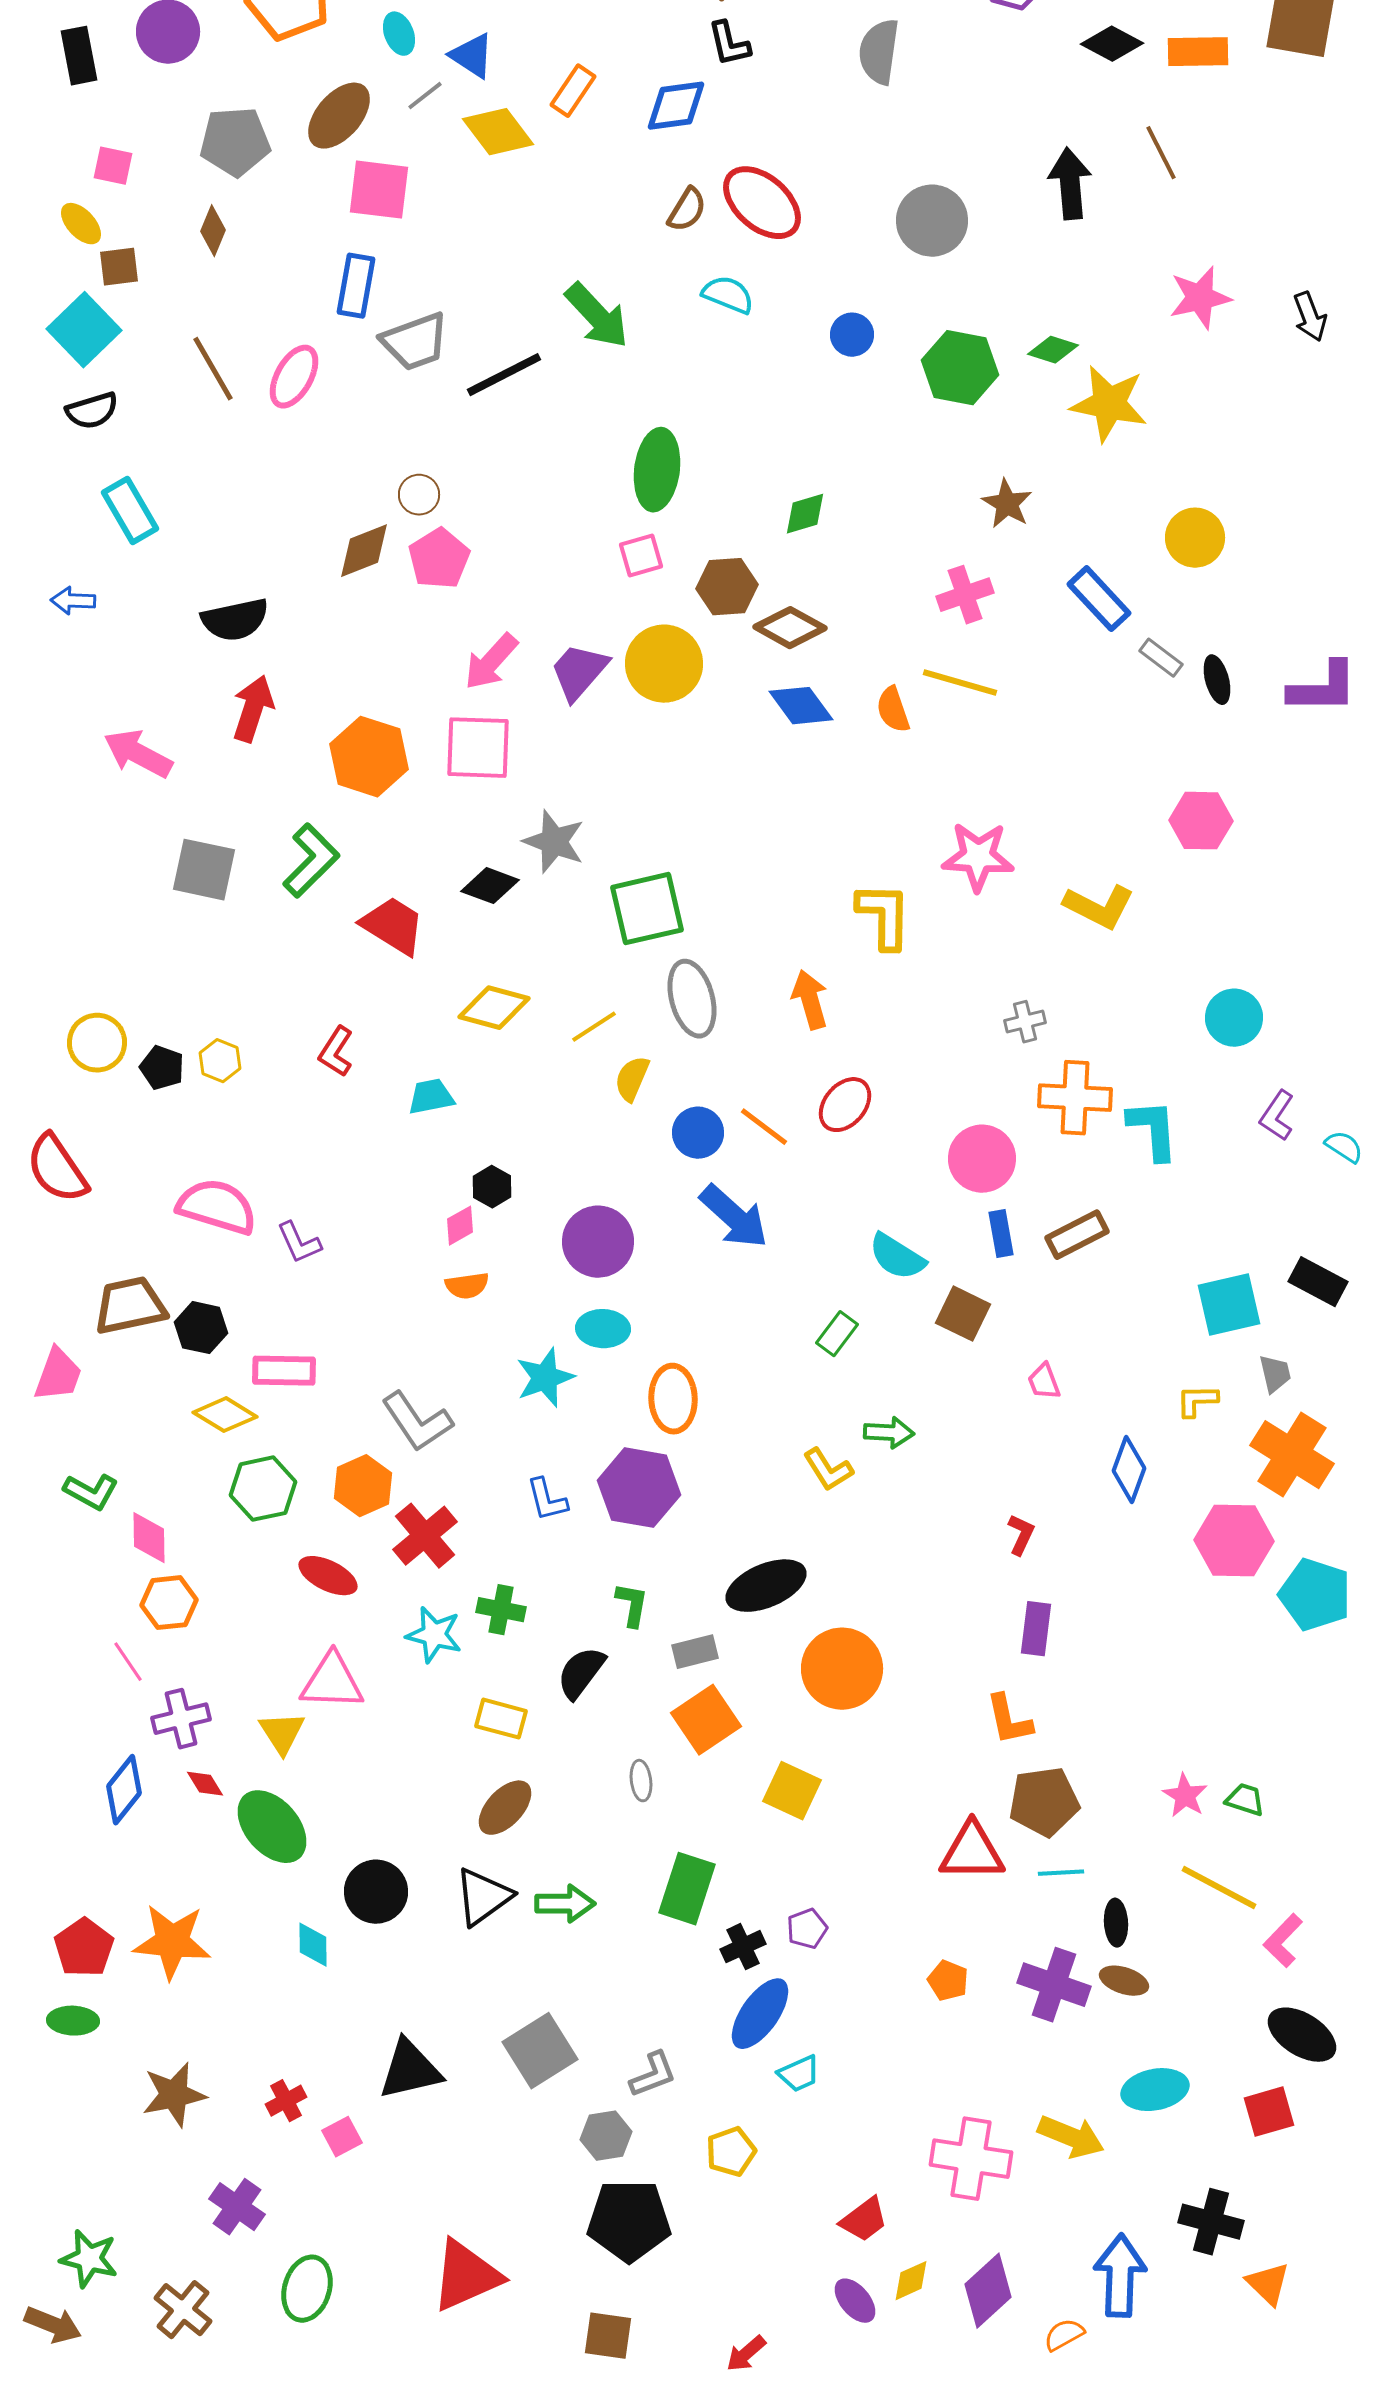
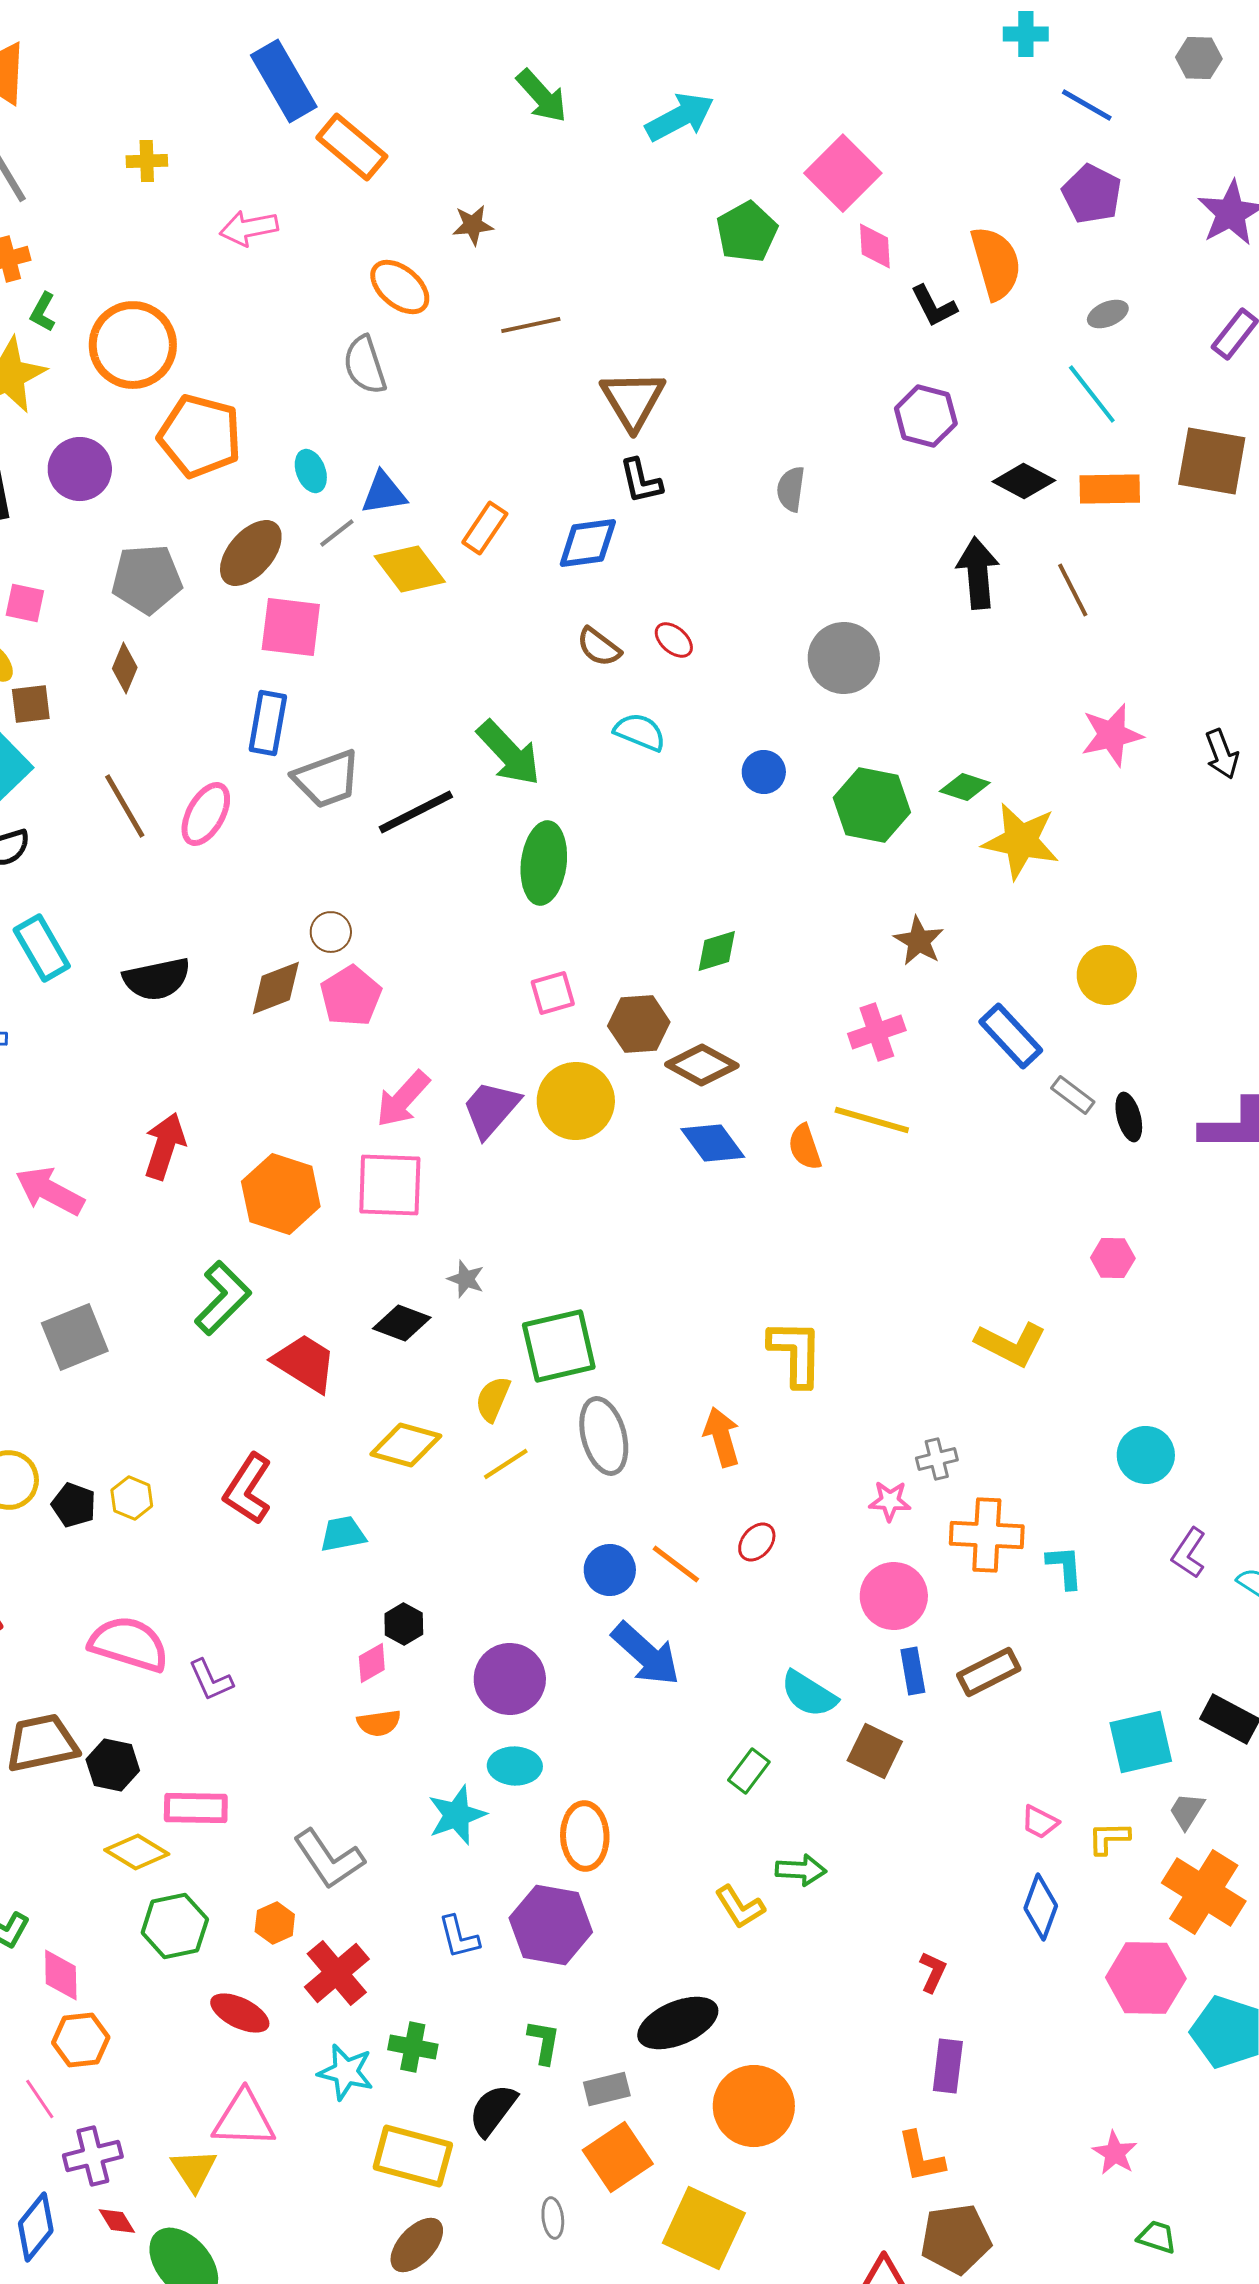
gray semicircle: (879, 52) -> (791, 489), size x0.7
blue triangle: (472, 56) -> (384, 493), turned -42
black arrow: (1070, 184) -> (978, 573), moved
red ellipse: (762, 203) -> (674, 640), size x0.5
brown semicircle: (687, 210) -> (599, 647), turned 96
green ellipse: (657, 470) -> (544, 863), moved
black semicircle: (235, 620) -> (157, 979), moved
pink hexagon: (1201, 821) -> (1113, 1258), size x0.7
gray star: (554, 842) -> (466, 1279), size x0.6
pink star: (978, 857) -> (890, 1501), moved, size x0.6
gray square: (204, 870) -> (75, 1337), moved, turned -34
red L-shape: (336, 1052) -> (248, 1489), size x1.4
yellow semicircle: (632, 1079) -> (493, 1399), moved
red ellipse: (845, 1105) -> (757, 1542), size x0.7
cyan L-shape: (1153, 1130) -> (1065, 1567), size x0.7
gray trapezoid: (1275, 1374) -> (1187, 1811), turned -135
pink trapezoid: (1044, 1382) -> (1040, 1822), moved, turned -42
orange hexagon: (363, 1486) -> (275, 1923), size x0.7
yellow rectangle: (501, 1719) -> (413, 2156), size x1.5
yellow square: (792, 1791) -> (704, 2228), size x1.4
pink star: (1185, 1796) -> (1115, 2153), moved

